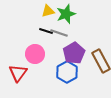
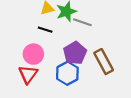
gray line: (59, 33) -> (82, 22), moved
red triangle: (18, 73) -> (28, 74), moved

